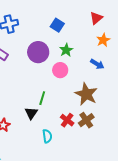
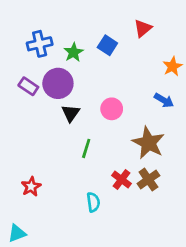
red triangle: (96, 18) -> (143, 28), moved
green star: (66, 50) -> (74, 52), moved
purple circle: (38, 52) -> (58, 83), moved
black triangle: (31, 113) -> (71, 113), moved

